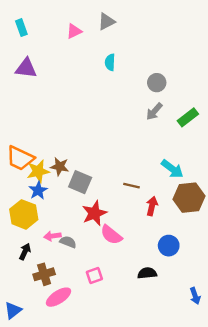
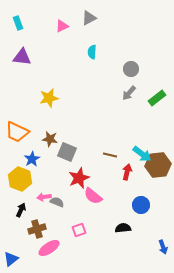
cyan arrow: (172, 169) -> (142, 154), moved
yellow star: (38, 171) -> (49, 98), moved

